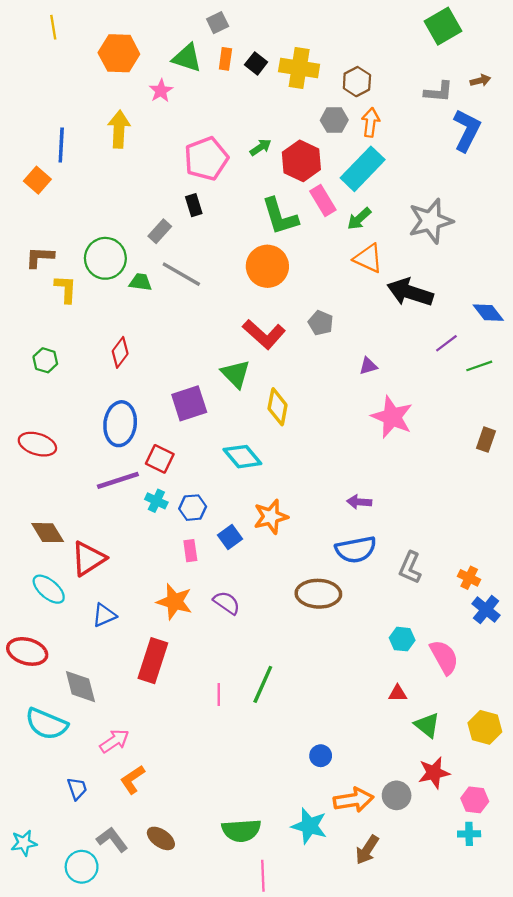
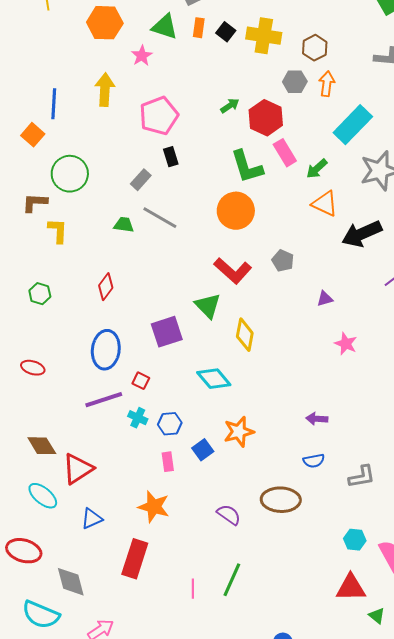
pink pentagon: (206, 159) -> (159, 116), moved
cyan rectangle: (363, 169) -> (353, 125), moved
green circle: (105, 258) -> (70, 174), moved
black arrow: (410, 292) -> (362, 234), turned -42
pink star: (392, 417) -> (346, 344), size x0.6
red ellipse: (37, 444) -> (33, 368), size x0.7
red square: (160, 459) -> (141, 381), size x0.7
blue semicircle: (356, 550) -> (314, 461), size x0.6
gray L-shape: (410, 568) -> (362, 477), turned -124
purple semicircle: (227, 603) -> (229, 515), moved
red triangle: (398, 693) -> (351, 588), size x1.8
green triangle: (427, 725) -> (377, 616), size x0.7

